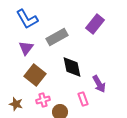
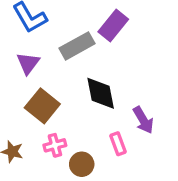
purple rectangle: (95, 24) -> (113, 25), moved

